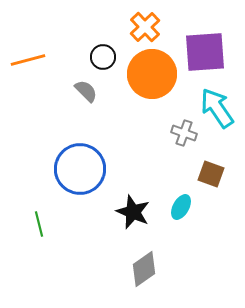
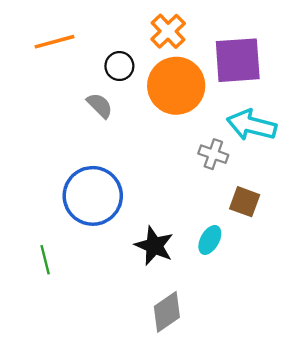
orange line: (28, 60) -> (54, 42), moved
cyan arrow: (217, 108) -> (252, 125), turned -42

